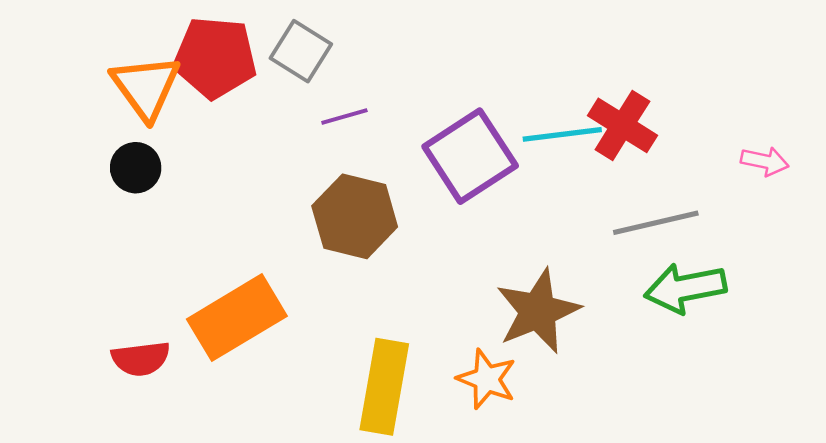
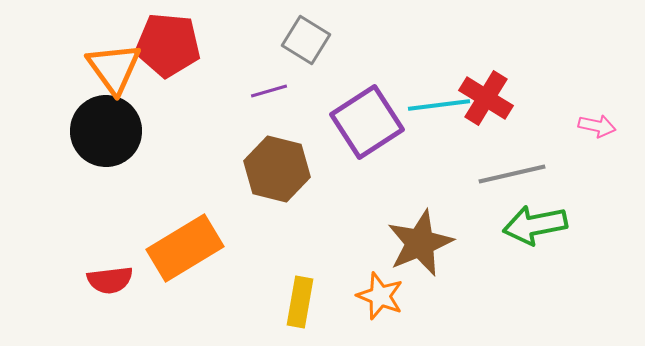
gray square: (301, 51) -> (306, 40), moved
black circle: (136, 168) -> (106, 131), size x1.8
yellow rectangle: (384, 387) -> (300, 302), size x0.7

